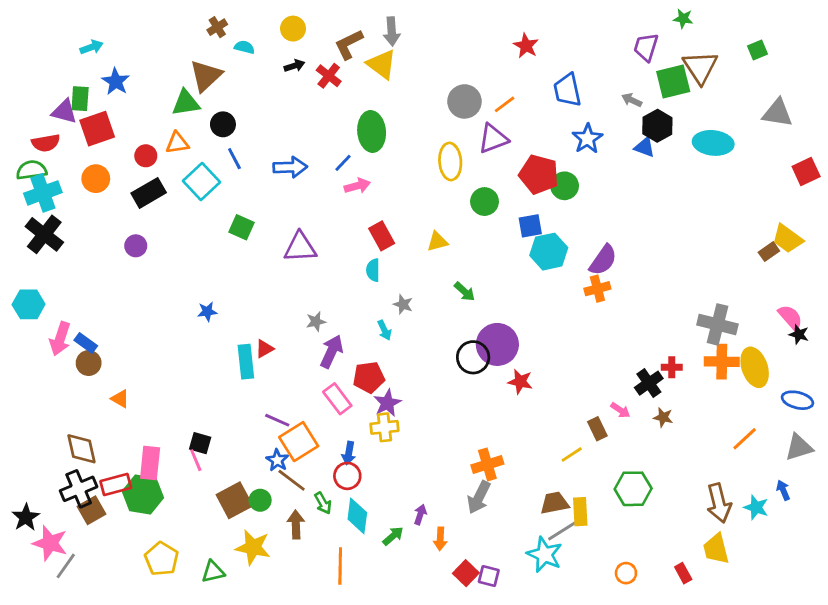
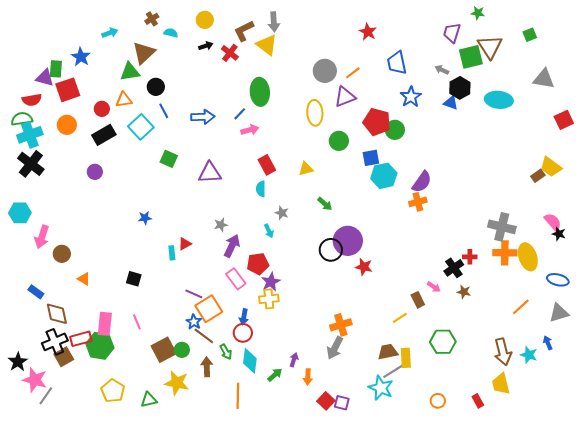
cyan arrow: (91, 47) -> (110, 33), moved
blue rectangle: (86, 343) -> (36, 292), moved
cyan rectangle: (246, 362) -> (172, 253), size x0.6
black square: (200, 443) -> (134, 279), moved

